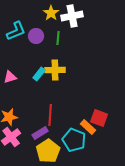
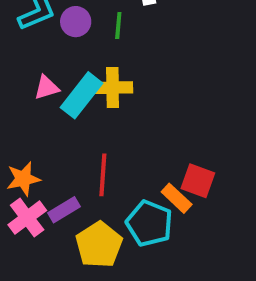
cyan rectangle: (39, 74) -> (81, 95), size x1.6
pink triangle: (10, 77) -> (47, 88), moved
purple rectangle: (40, 133) -> (64, 210), moved

